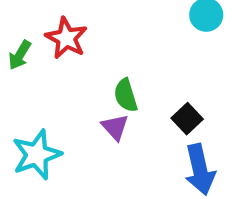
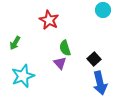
red star: (66, 38) -> (49, 20), moved
green arrow: (20, 55) -> (15, 43), moved

